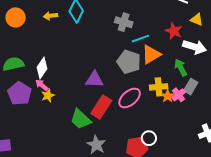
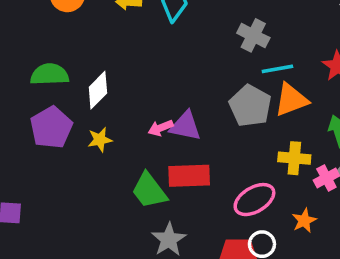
pink arrow: (42, 85) -> (161, 128), moved, turned -72
orange star: (168, 96) -> (304, 221), moved
pink ellipse: (130, 98) -> (254, 200), moved
red rectangle: (101, 107) -> (189, 176), turned 45

